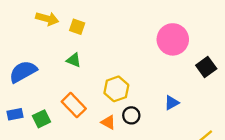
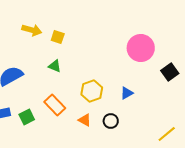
blue triangle: (172, 103) -> (127, 93), moved
black circle: (131, 115) -> (111, 121), moved

